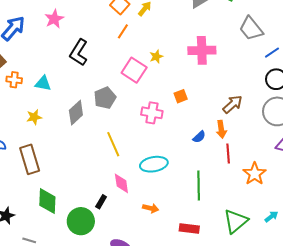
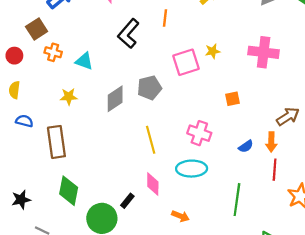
orange line: (123, 31) -> (165, 18), moved, turned -35
pink square: (134, 70) -> (186, 62), turned 30
pink cross: (152, 113) -> (199, 133), moved

